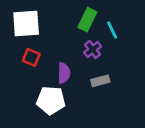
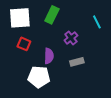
green rectangle: (87, 20) -> (52, 15), moved
cyan line: (112, 30) -> (97, 22), moved

